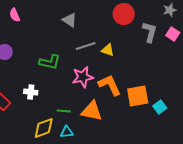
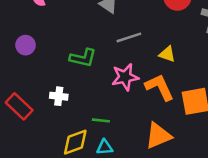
yellow triangle: (108, 50) -> (167, 54), moved
orange triangle: (92, 111) -> (158, 136), moved, turned -35

